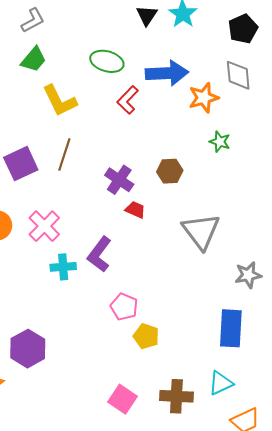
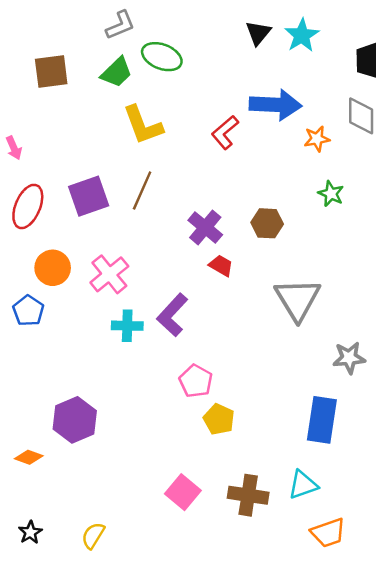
green ellipse: (107, 61) -> (162, 57), moved
orange star: (204, 98) -> (317, 139), size x0.7

